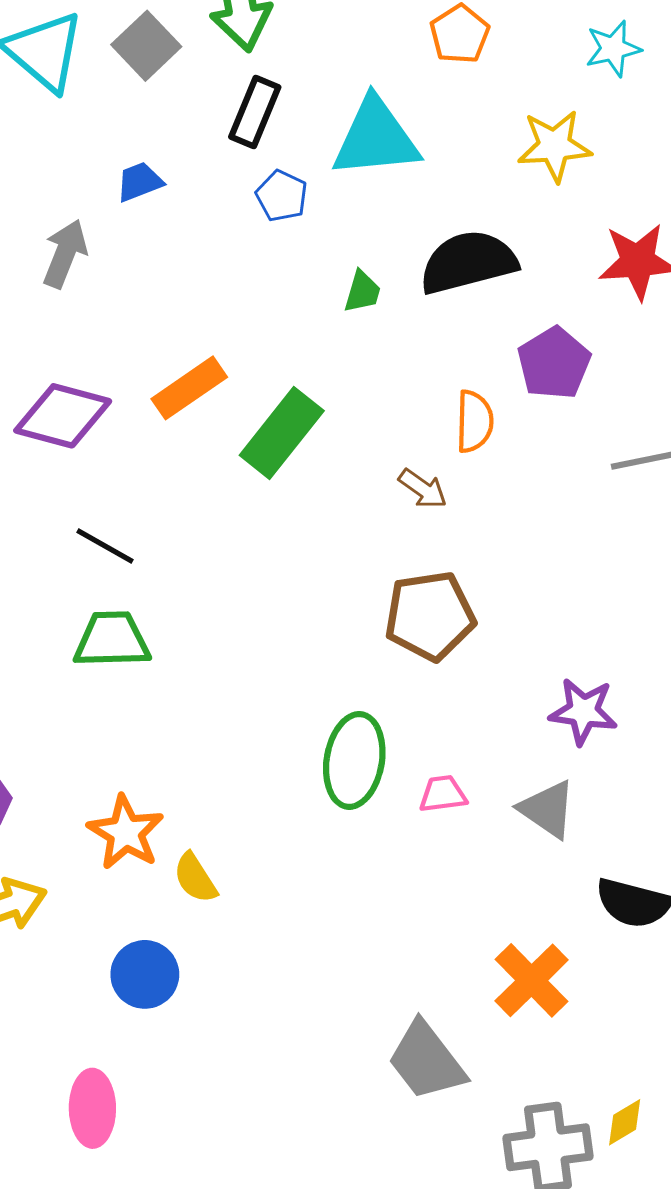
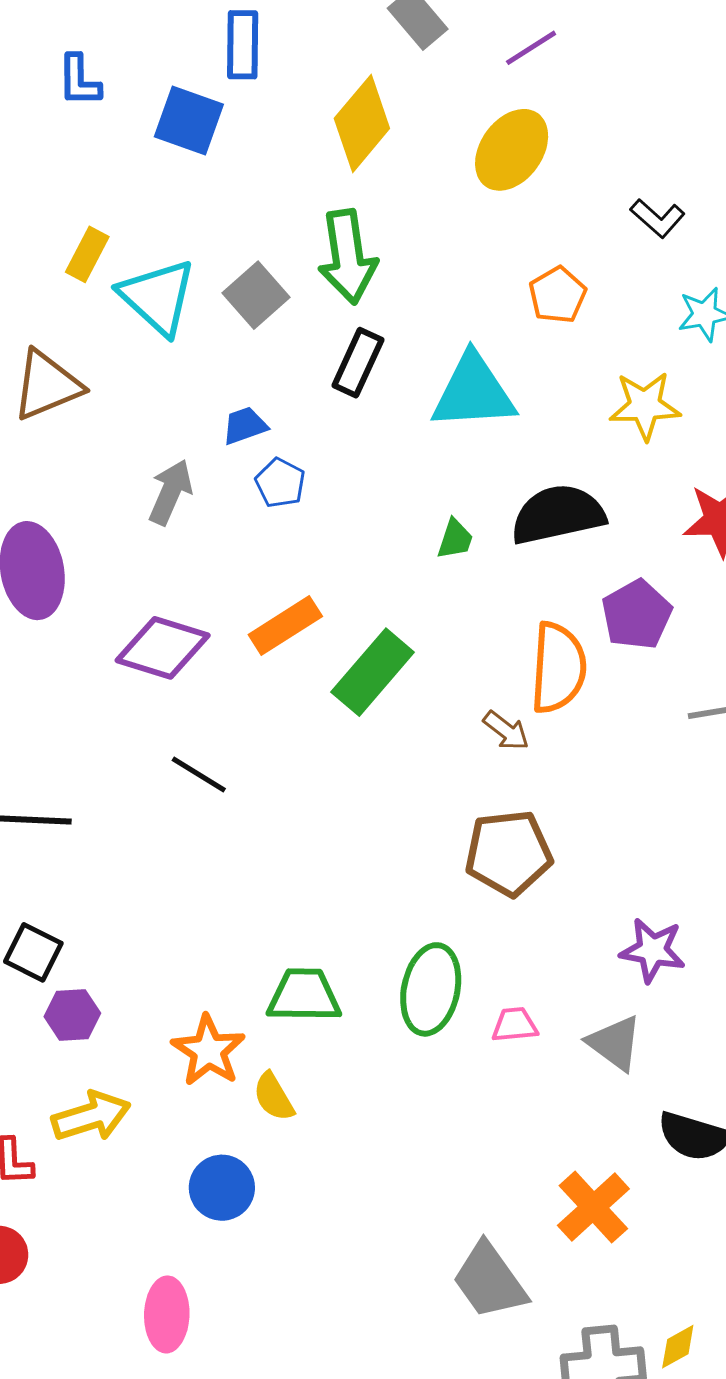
blue pentagon: (282, 196) -> (280, 483), moved
orange semicircle: (474, 421) -> (558, 668), size x1.5
green trapezoid: (112, 640) -> (304, 995), moved

